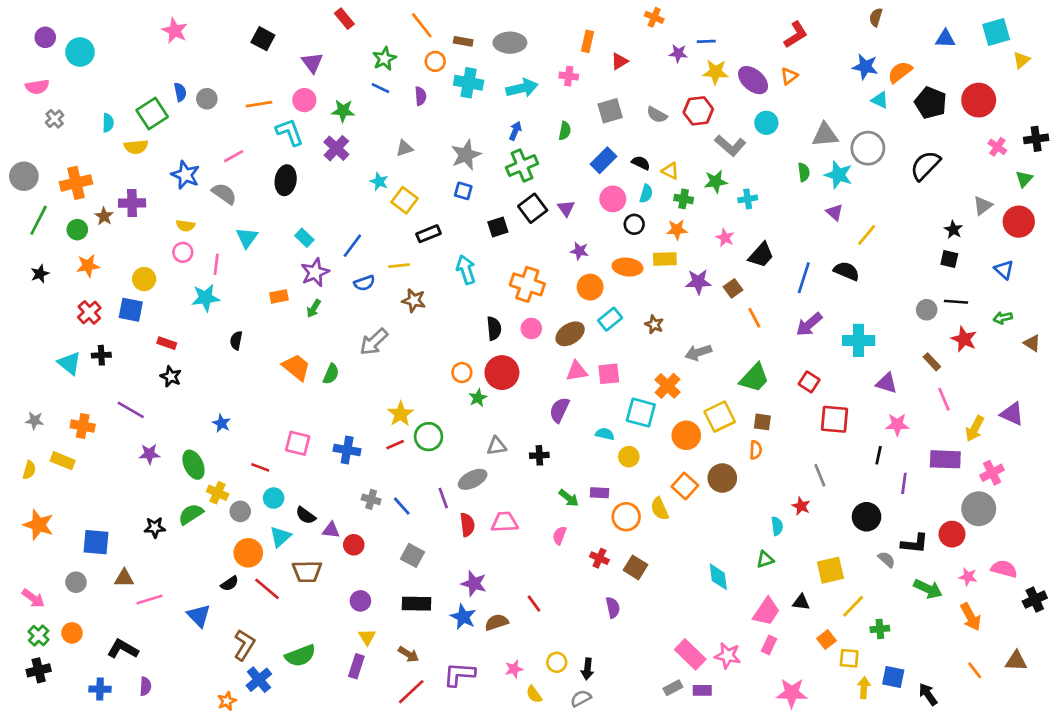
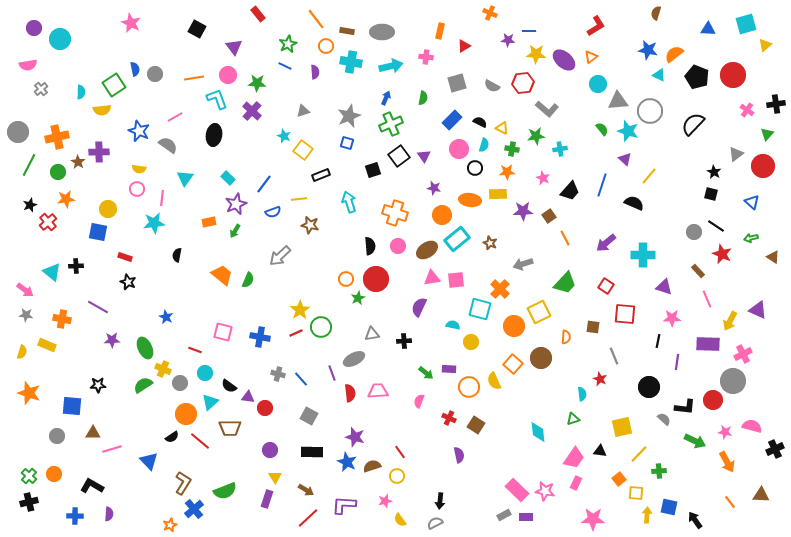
cyan circle: (766, 123) -> (598, 84), moved
green semicircle: (804, 172) -> (602, 129), turned -32
blue line: (804, 278) -> (602, 185), moved
black line: (956, 302) -> (716, 226), turned 30
red cross: (89, 312) -> (48, 222), moved
cyan rectangle: (610, 319) -> (457, 239), size x1.4
brown square: (762, 422) -> (593, 327), moved
black star: (155, 527) -> (98, 385), moved
pink arrow: (33, 598) -> (25, 290), moved
yellow circle: (557, 662) -> (397, 476), moved

